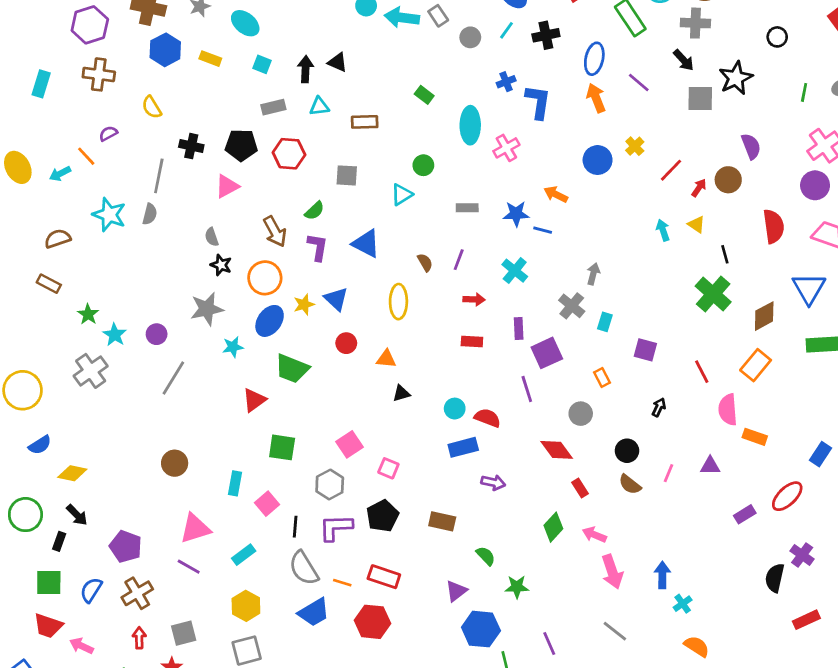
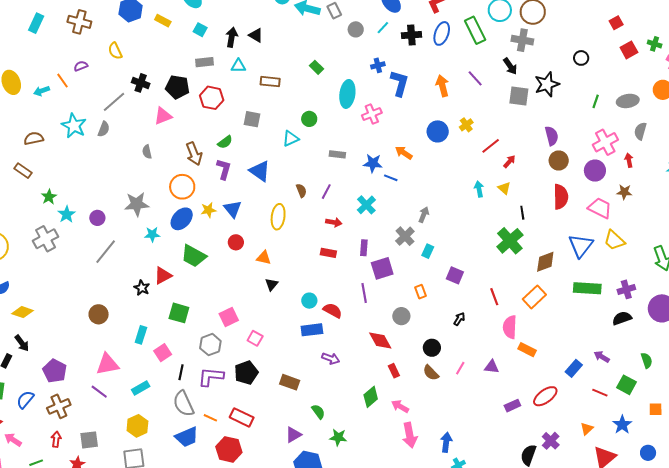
blue ellipse: (594, 59) -> (442, 33), moved
gray line: (159, 176) -> (114, 102), turned 30
brown circle: (728, 180) -> (559, 160), moved
black star: (221, 265) -> (142, 288), moved
black triangle: (401, 393) -> (272, 284), turned -40

